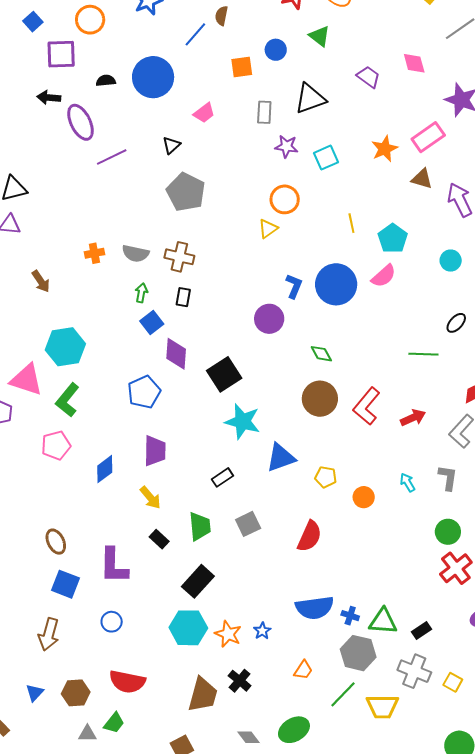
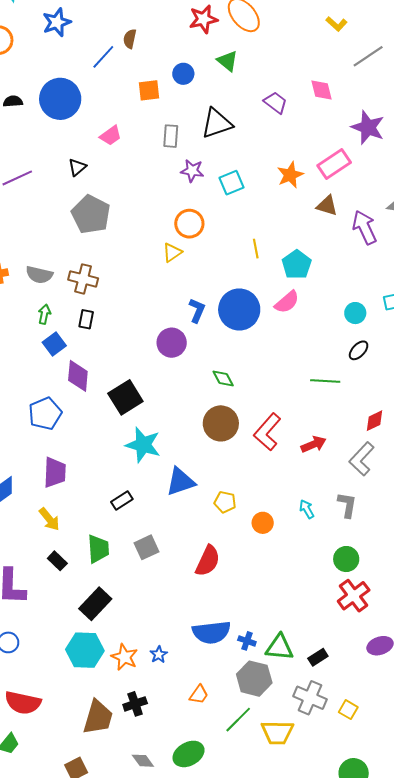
cyan circle: (451, 261) -> (355, 313), moved
black cross: (240, 681) -> (135, 704), turned 30

